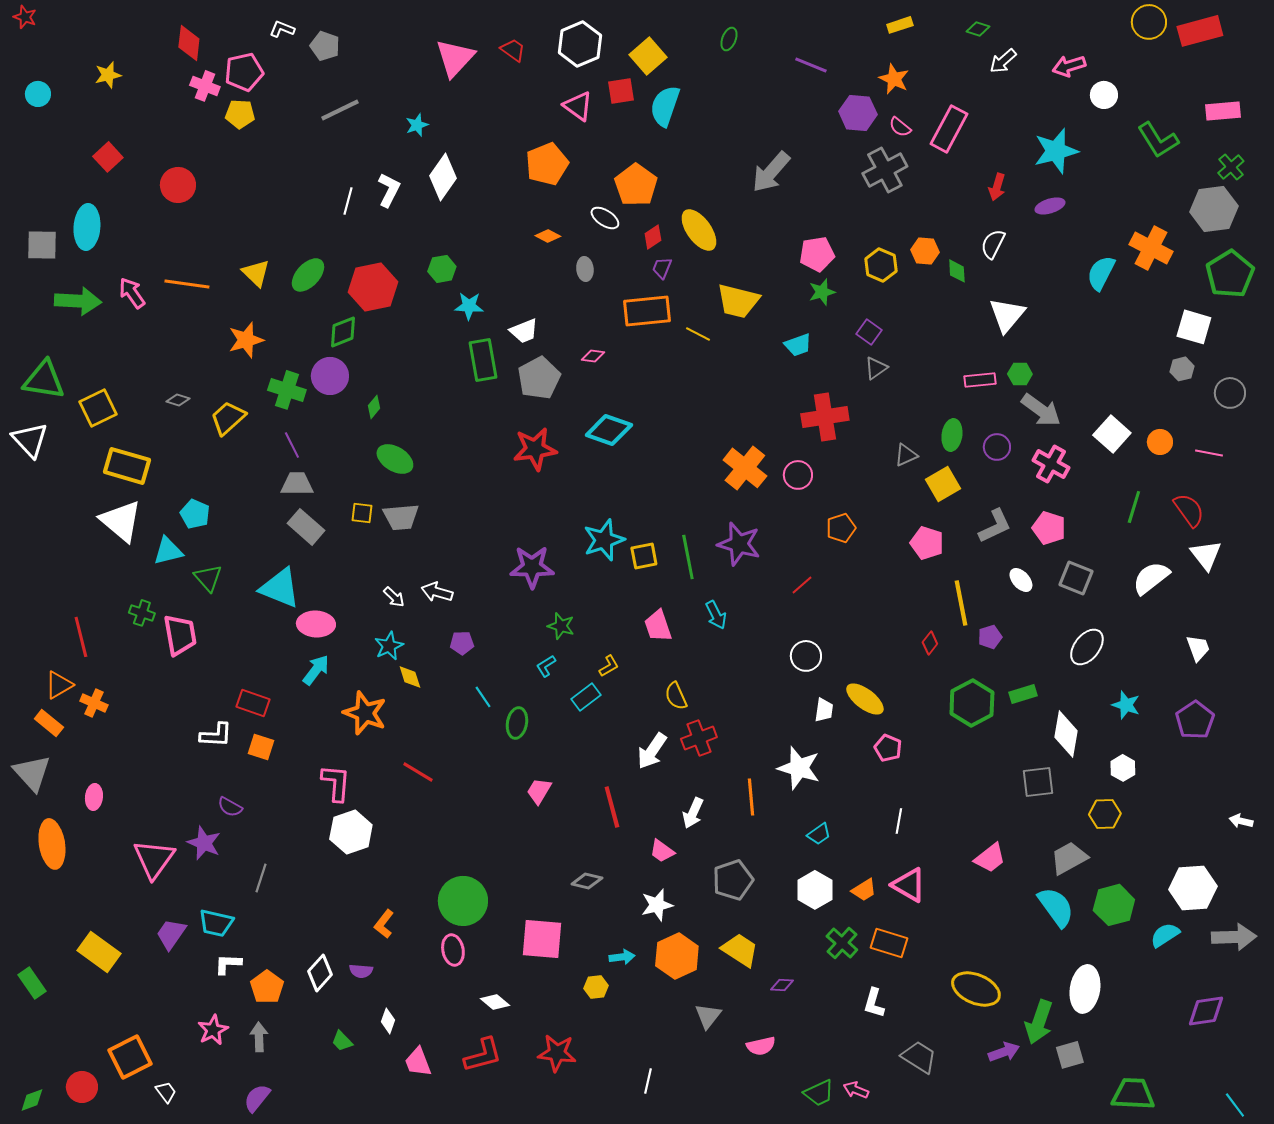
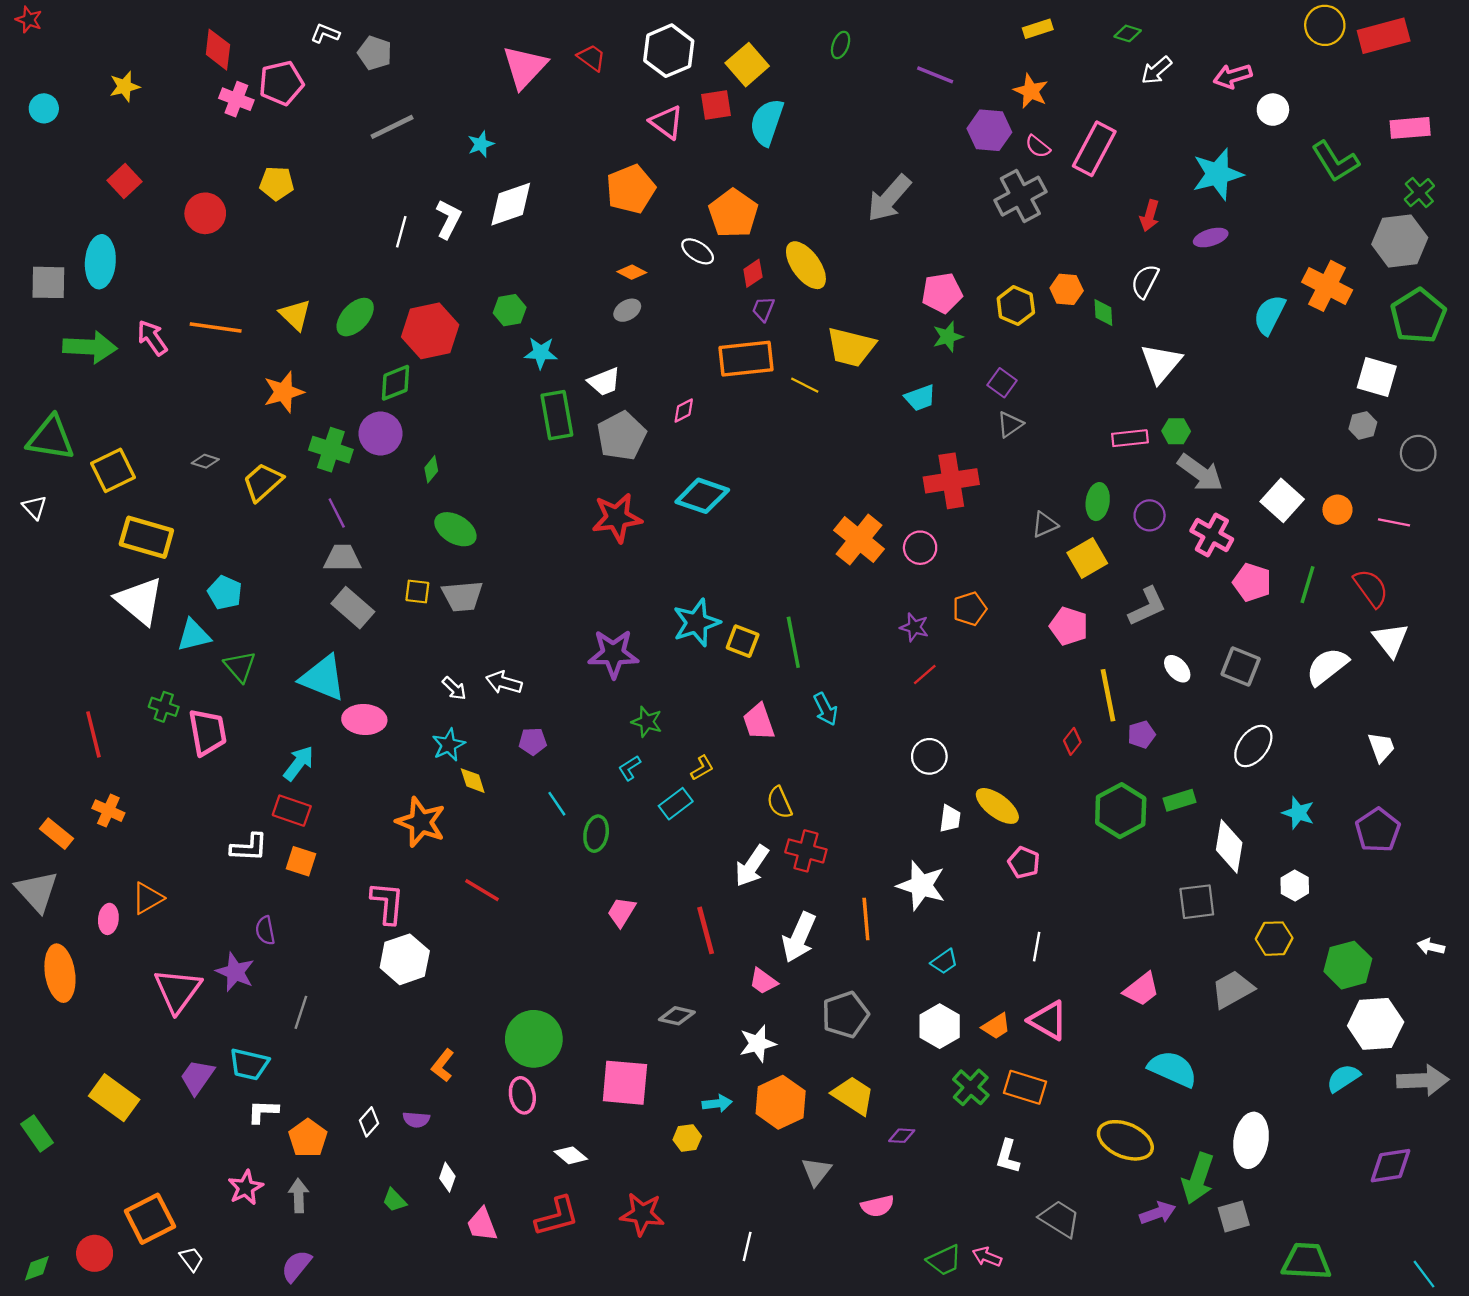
yellow pentagon: (240, 114) -> (277, 183), moved
white diamond: (443, 177) -> (511, 204), turned 36
gray ellipse: (585, 269) -> (627, 310), moved, turned 65
pink diamond: (593, 356) -> (684, 410), turned -35
white triangle: (30, 440) -> (35, 507), size x0.6
pink pentagon: (1049, 528) -> (1252, 582), moved
purple star: (739, 544) -> (914, 627), moved, size x0.6
yellow square: (644, 556) -> (743, 641), turned 32
cyan arrow: (316, 670) -> (299, 763), moved
orange triangle: (59, 685) -> (148, 898), moved
red cross: (699, 738) -> (806, 851), turned 36
purple semicircle: (230, 807) -> (265, 930), turned 50
white arrow: (693, 813) -> (799, 937), size x1.4
green hexagon: (1114, 905) -> (1348, 965), moved
cyan semicircle: (1056, 907) -> (1173, 1069), moved, turned -30
white diamond: (320, 973) -> (369, 1122), size x0.7

